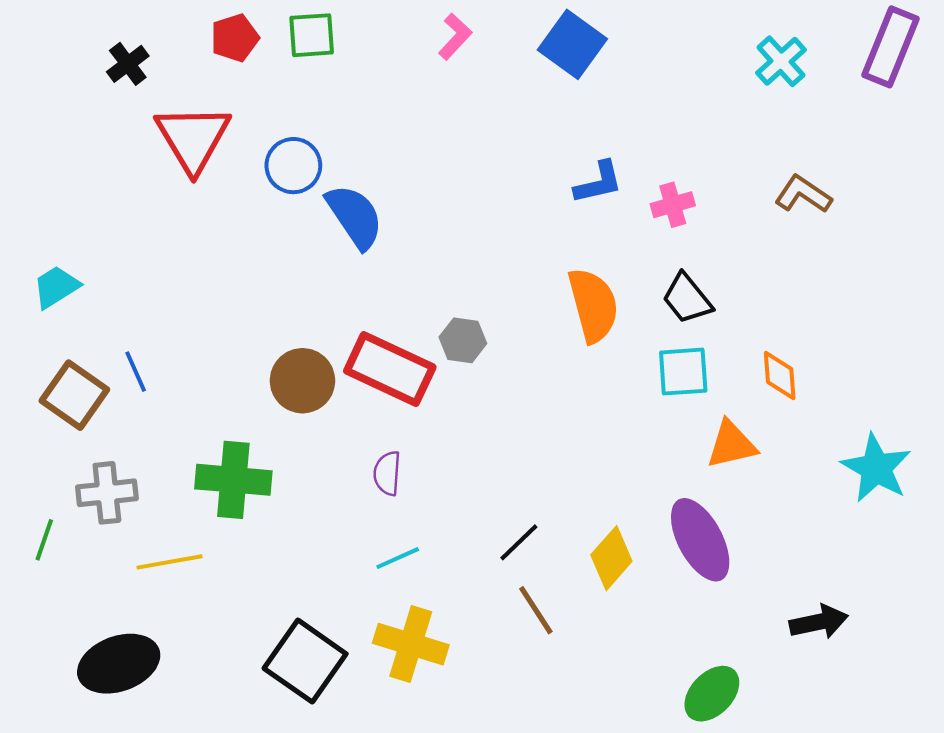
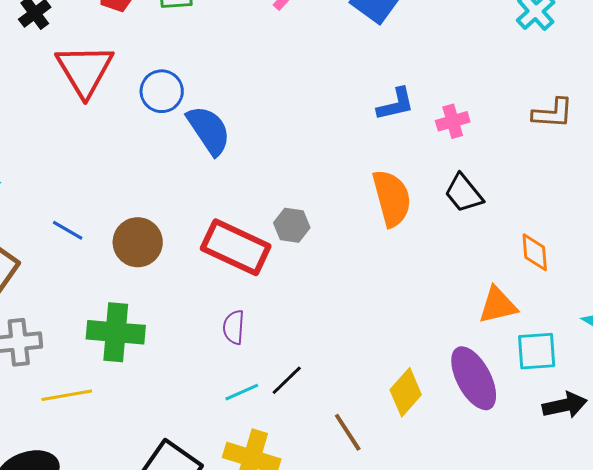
brown L-shape: (803, 194) -> (553, 113), turned 150
blue line: (136, 372) -> (68, 230), moved, turned -36
cyan square: (683, 372) -> (537, 351), moved
brown circle: (302, 381) -> (138, 242), moved
black line: (519, 542) -> (287, 380), moved
black arrow: (819, 622) -> (565, 405), moved

